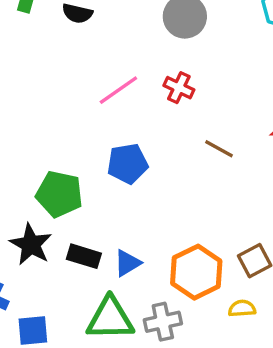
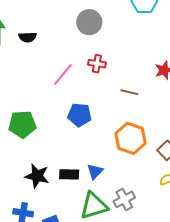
blue pentagon: (128, 164) -> (80, 115), turned 30
green pentagon: (59, 194) -> (22, 124), moved
orange hexagon: (196, 272) -> (130, 138), moved

